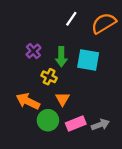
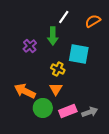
orange semicircle: (104, 23) -> (93, 21), size x0.7
green arrow: (61, 57) -> (53, 36), moved
yellow cross: (49, 77) -> (58, 69), moved

